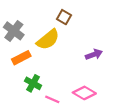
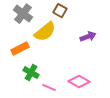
gray cross: (14, 31) -> (23, 14), moved
purple arrow: (94, 54) -> (88, 37), moved

